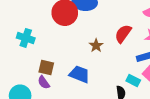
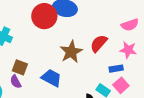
brown star: (96, 46) -> (71, 52), size x1.6

